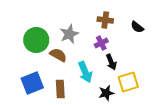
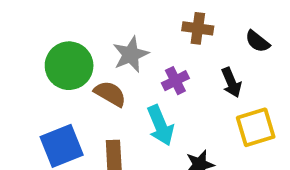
purple cross: (101, 43) -> (175, 81), moved
black arrow: (111, 62) -> (231, 82), moved
yellow square: (128, 82) -> (256, 127), moved

